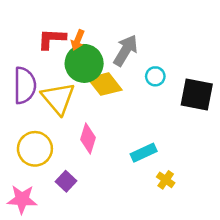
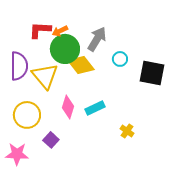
orange arrow: (78, 40) -> (60, 31), turned 42
cyan rectangle: (144, 153) -> (95, 108), moved
yellow cross: (166, 180) -> (127, 131), moved

